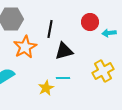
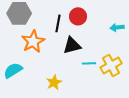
red circle: (90, 22) -> (78, 16), moved
cyan line: (63, 78) -> (89, 63), moved

